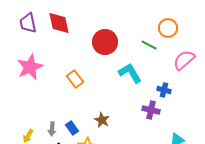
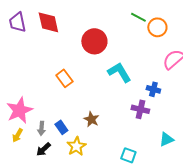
green line: (149, 45) -> (138, 17), moved
pink star: (30, 67) -> (19, 110), moved

